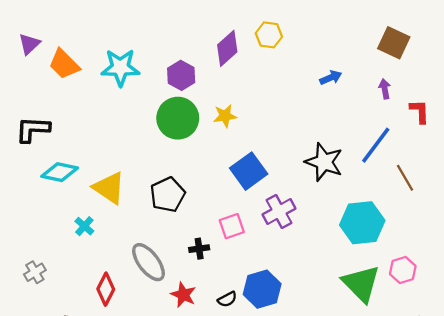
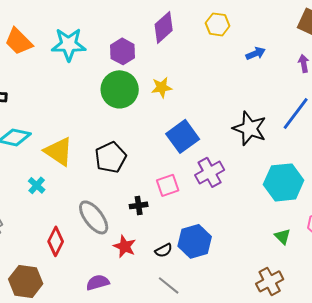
yellow hexagon: (269, 35) -> (218, 24), moved
green triangle: (361, 284) -> (283, 236), size x0.5

